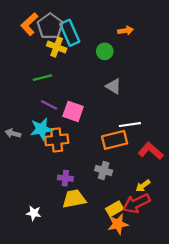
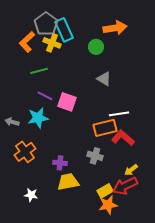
orange L-shape: (29, 24) -> (27, 42), moved
orange arrow: (125, 31) -> (115, 28), size x1.6
orange cross: (57, 140) -> (25, 152), moved, turned -30
red L-shape: (151, 151) -> (123, 138), moved

